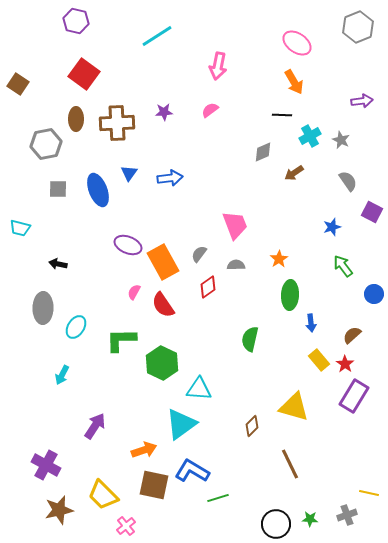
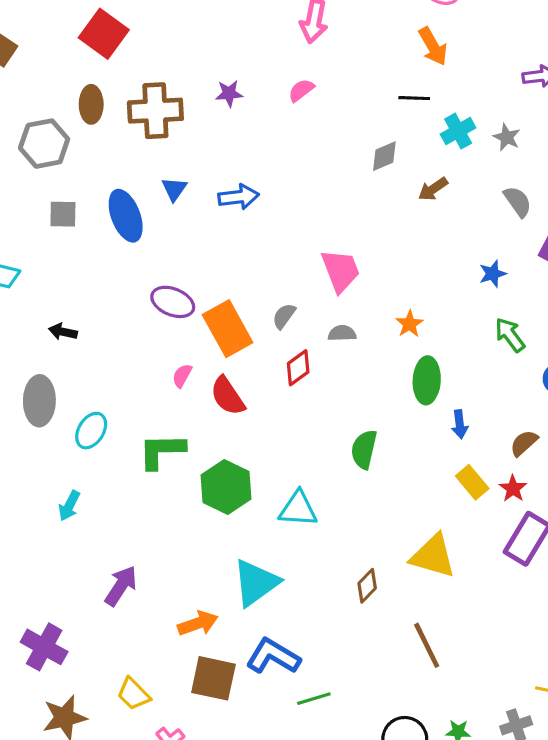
cyan triangle: (199, 389) -> (298, 509), moved
yellow trapezoid: (103, 495) -> (133, 694), size x0.7

